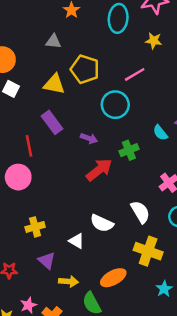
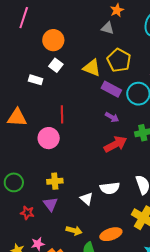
gray triangle: (53, 41) -> (108, 28), moved
purple rectangle: (52, 122) -> (111, 89), moved, turned -36
white semicircle: (102, 223) -> (110, 188), turned -42
purple triangle: (47, 261) -> (50, 204), moved

